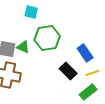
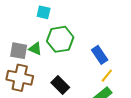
black rectangle: (68, 71) -> (60, 85), moved
yellow line: (92, 73) -> (107, 76), turned -32

